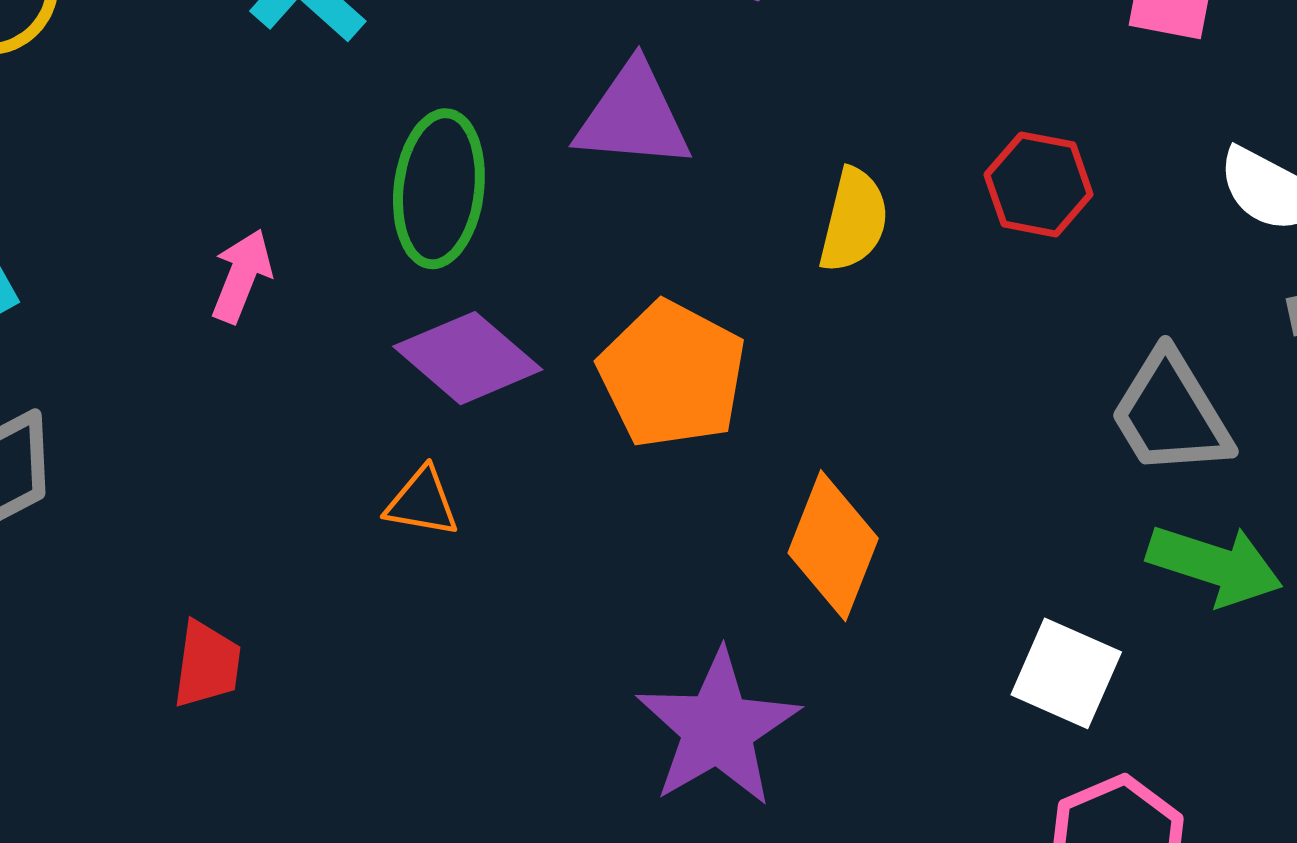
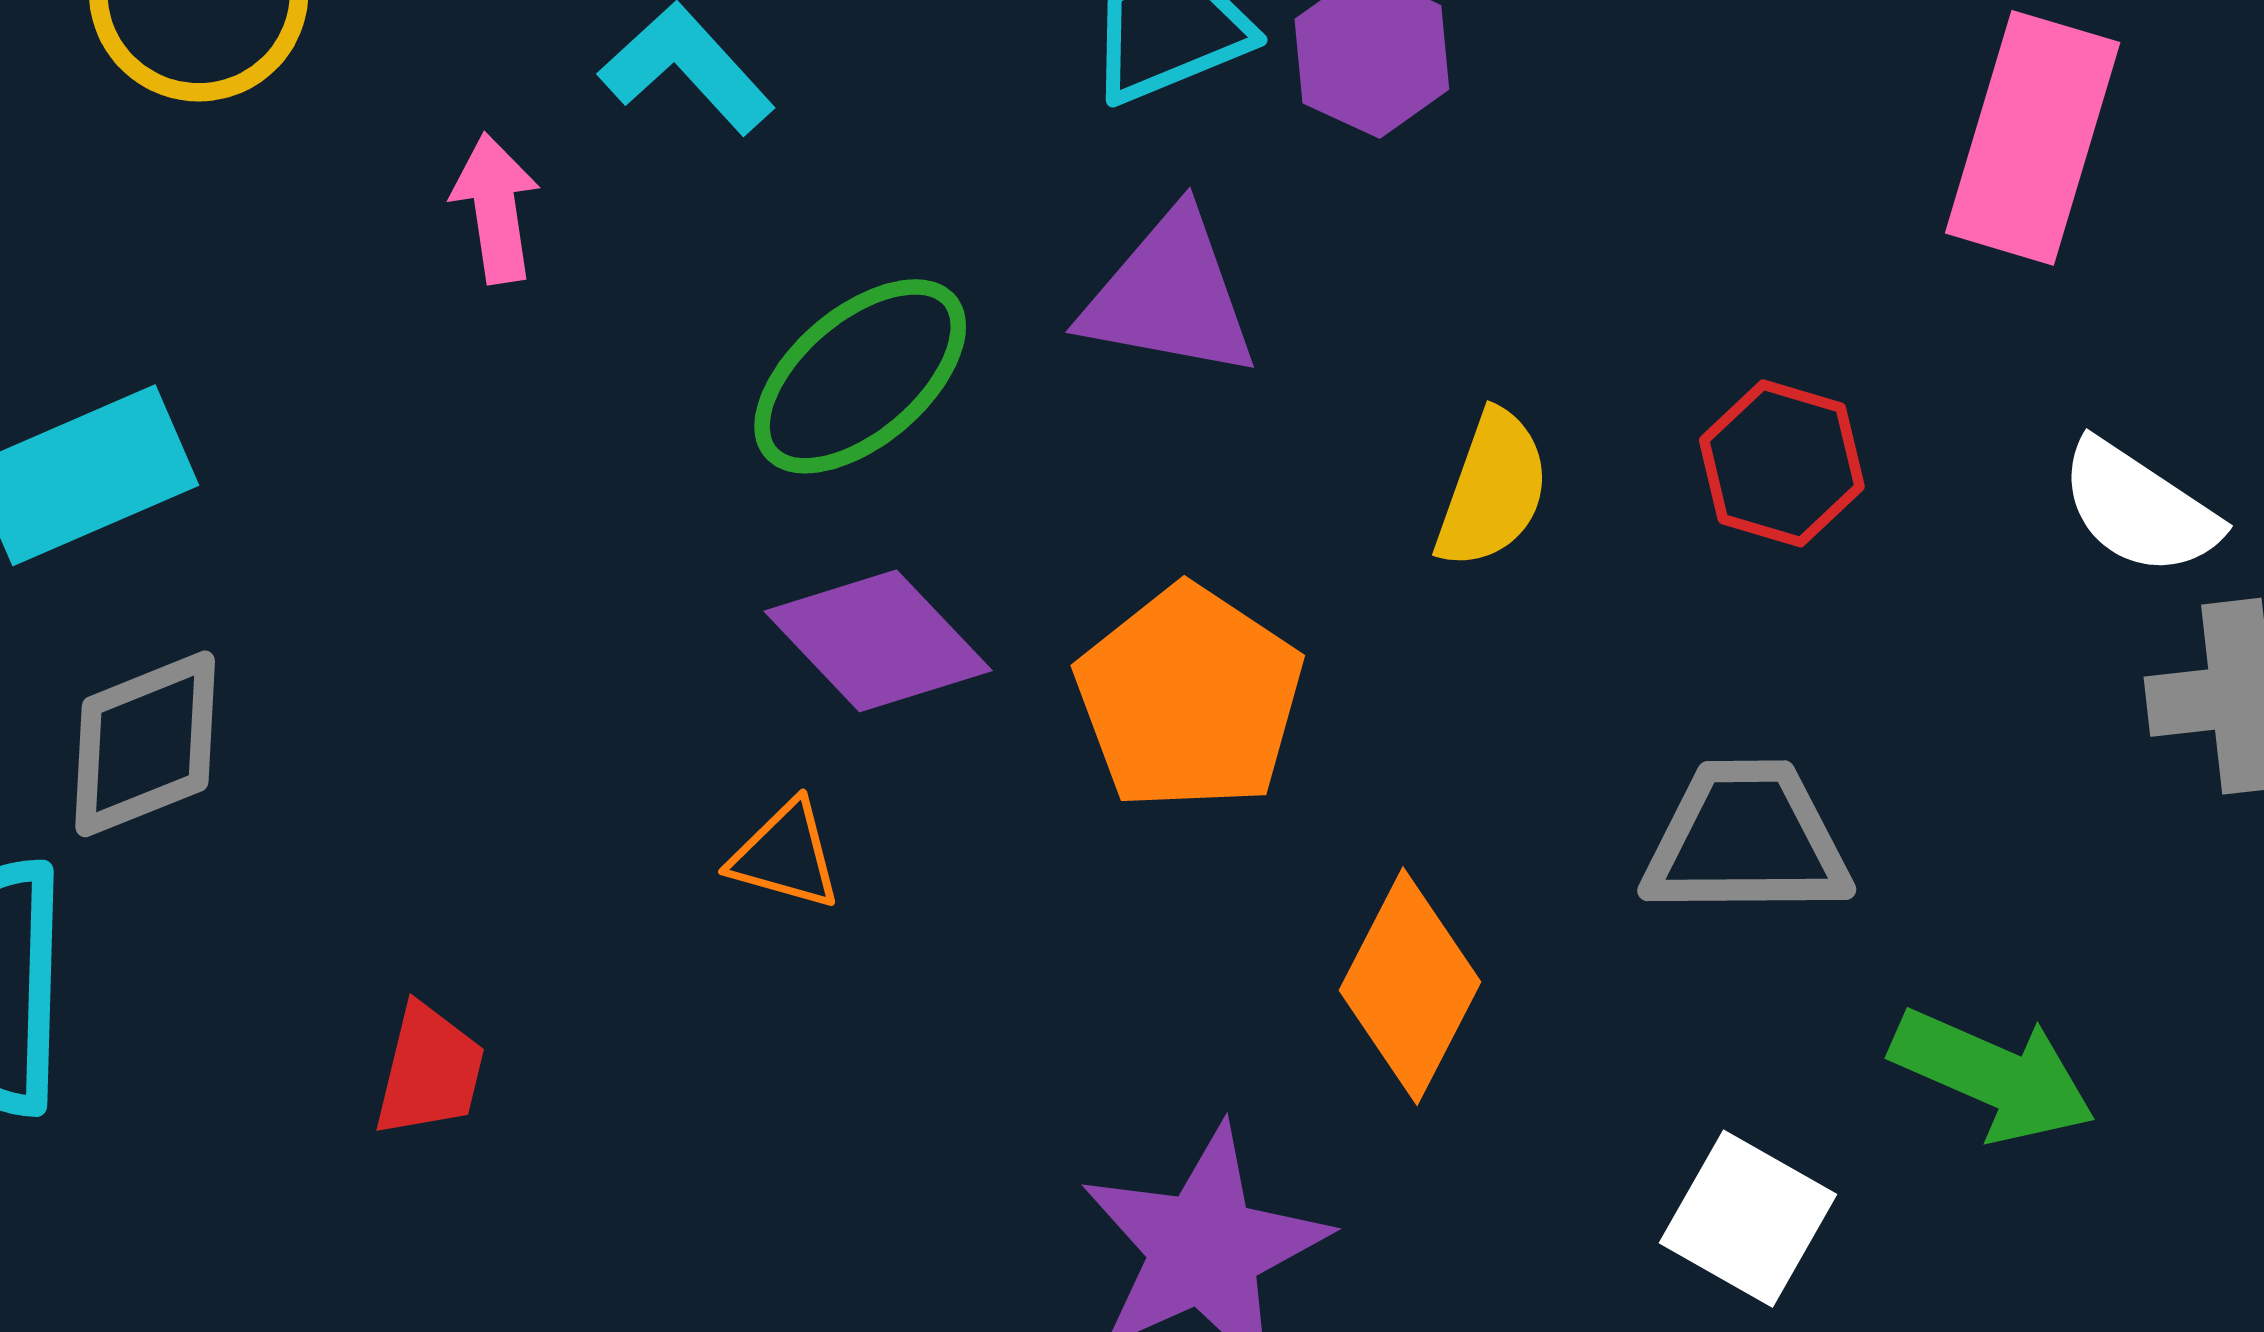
green ellipse: (439, 189) -> (860, 376), turned 37
pink arrow: (242, 276) -> (496, 208), moved, turned -36
gray trapezoid: (1171, 414) -> (1746, 839), moved, turned 115

